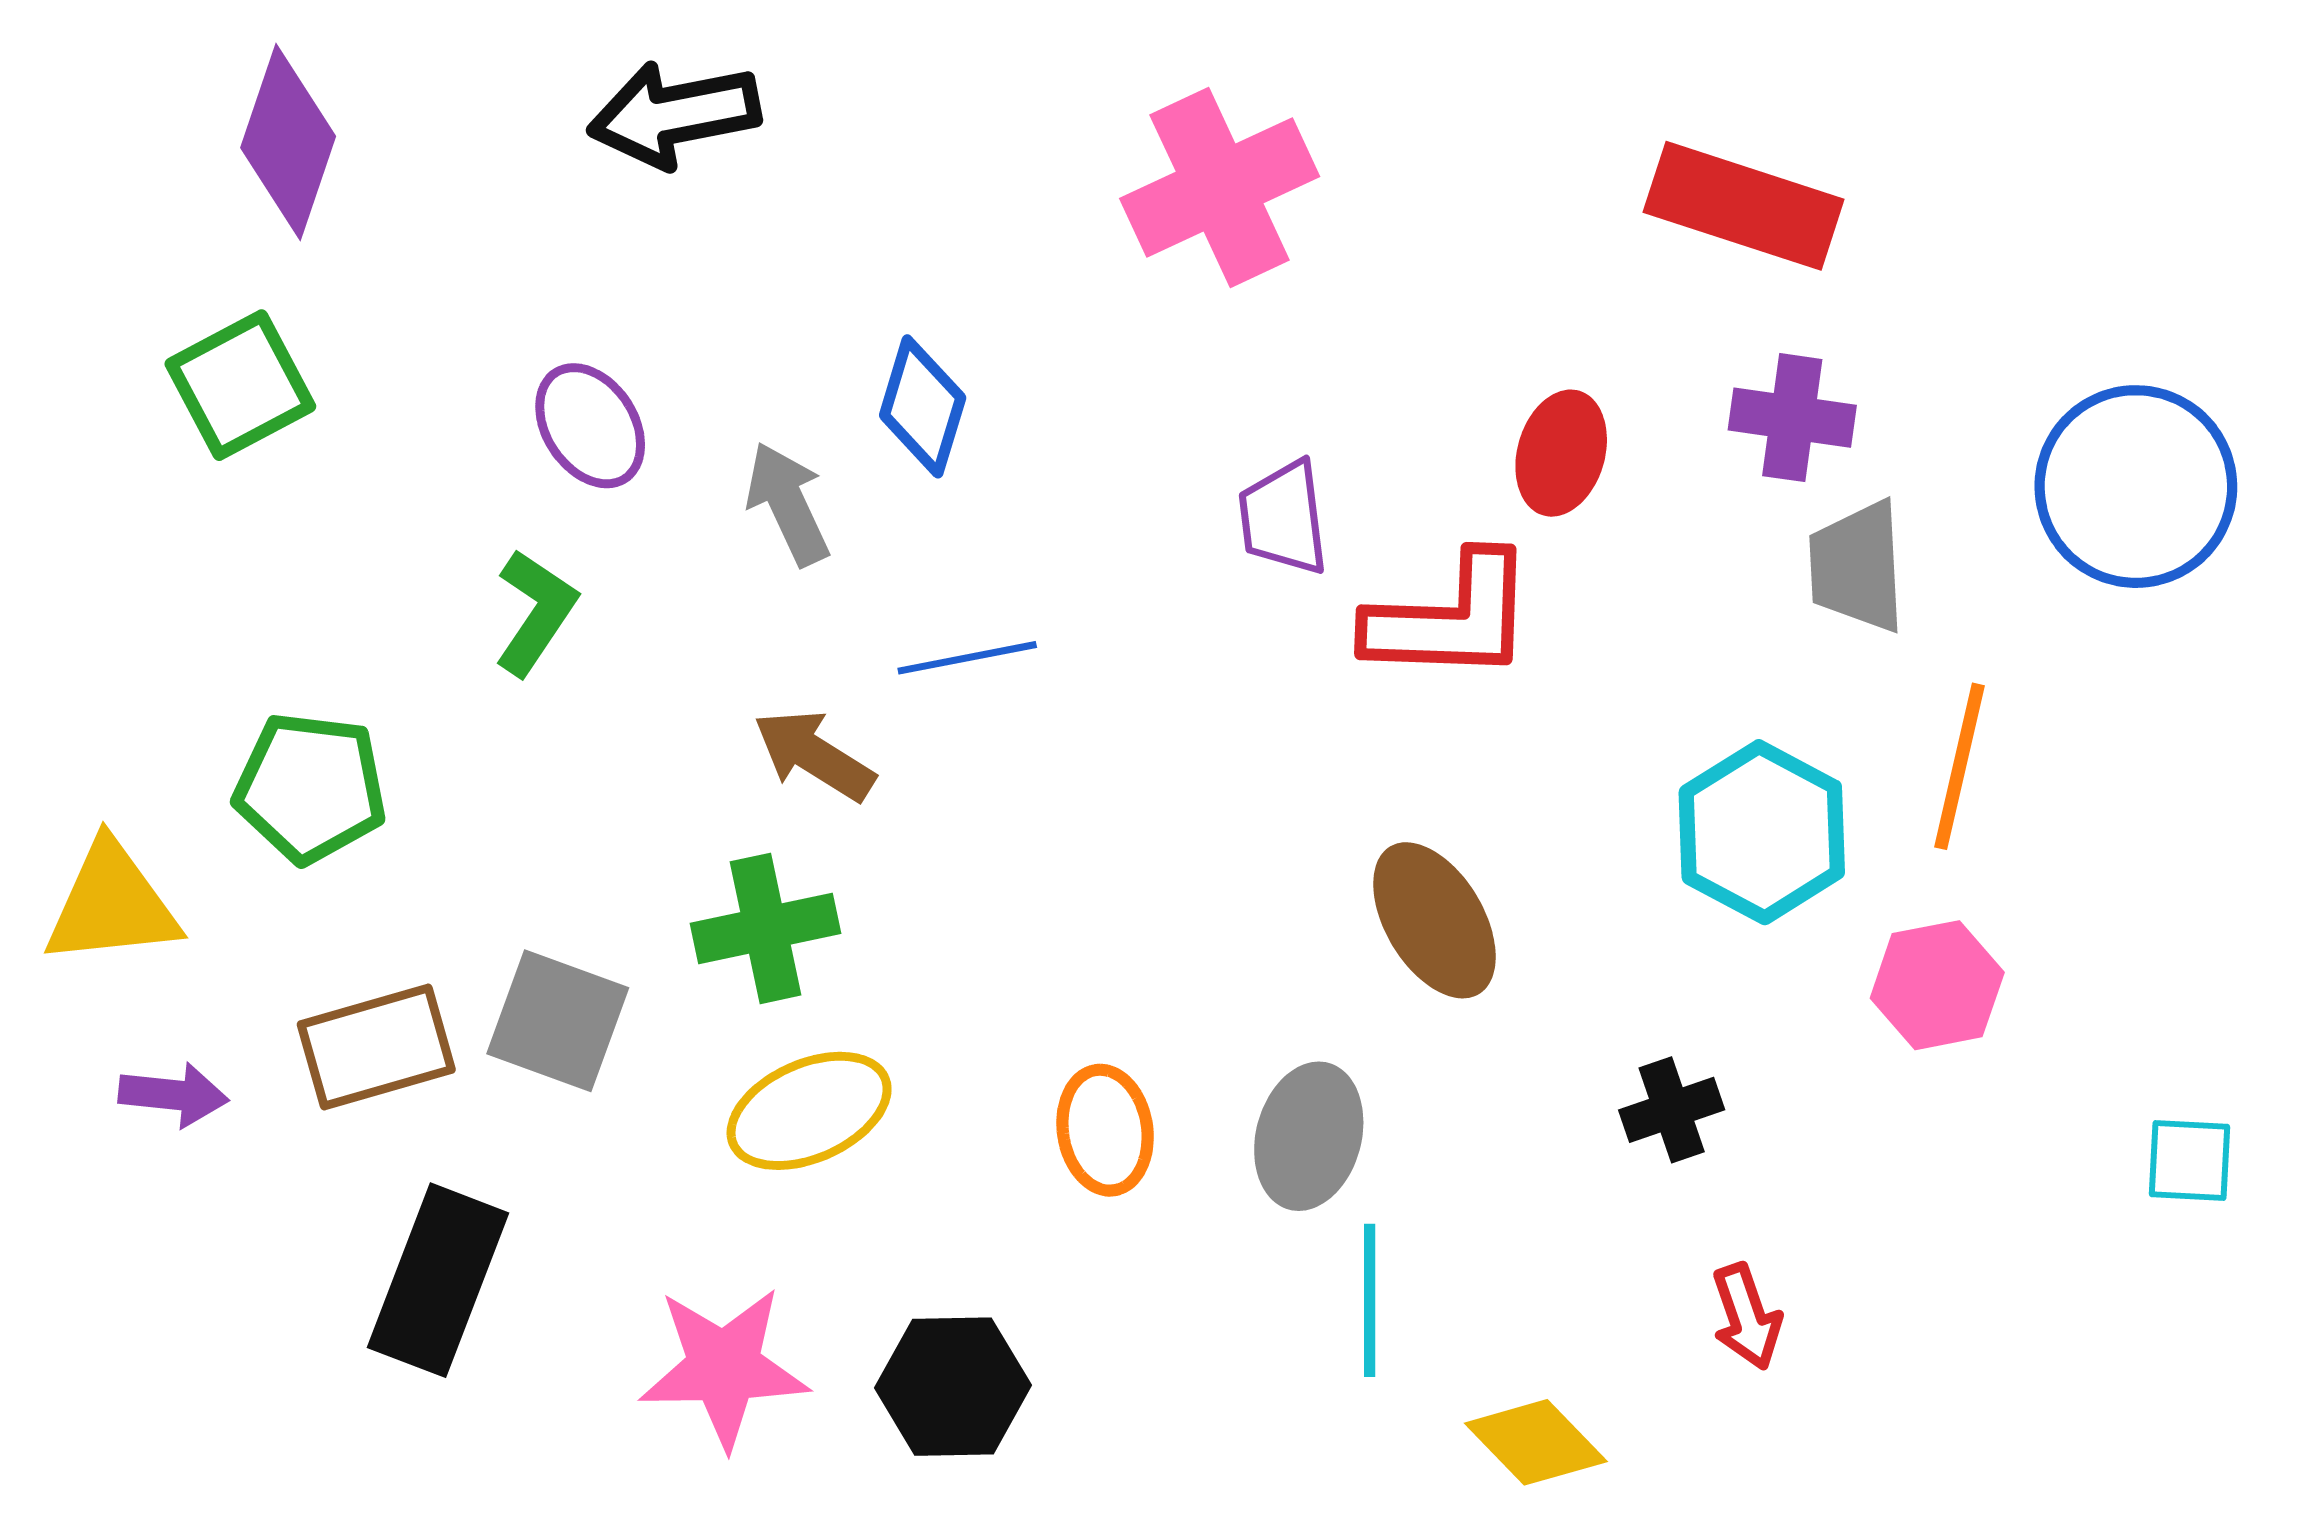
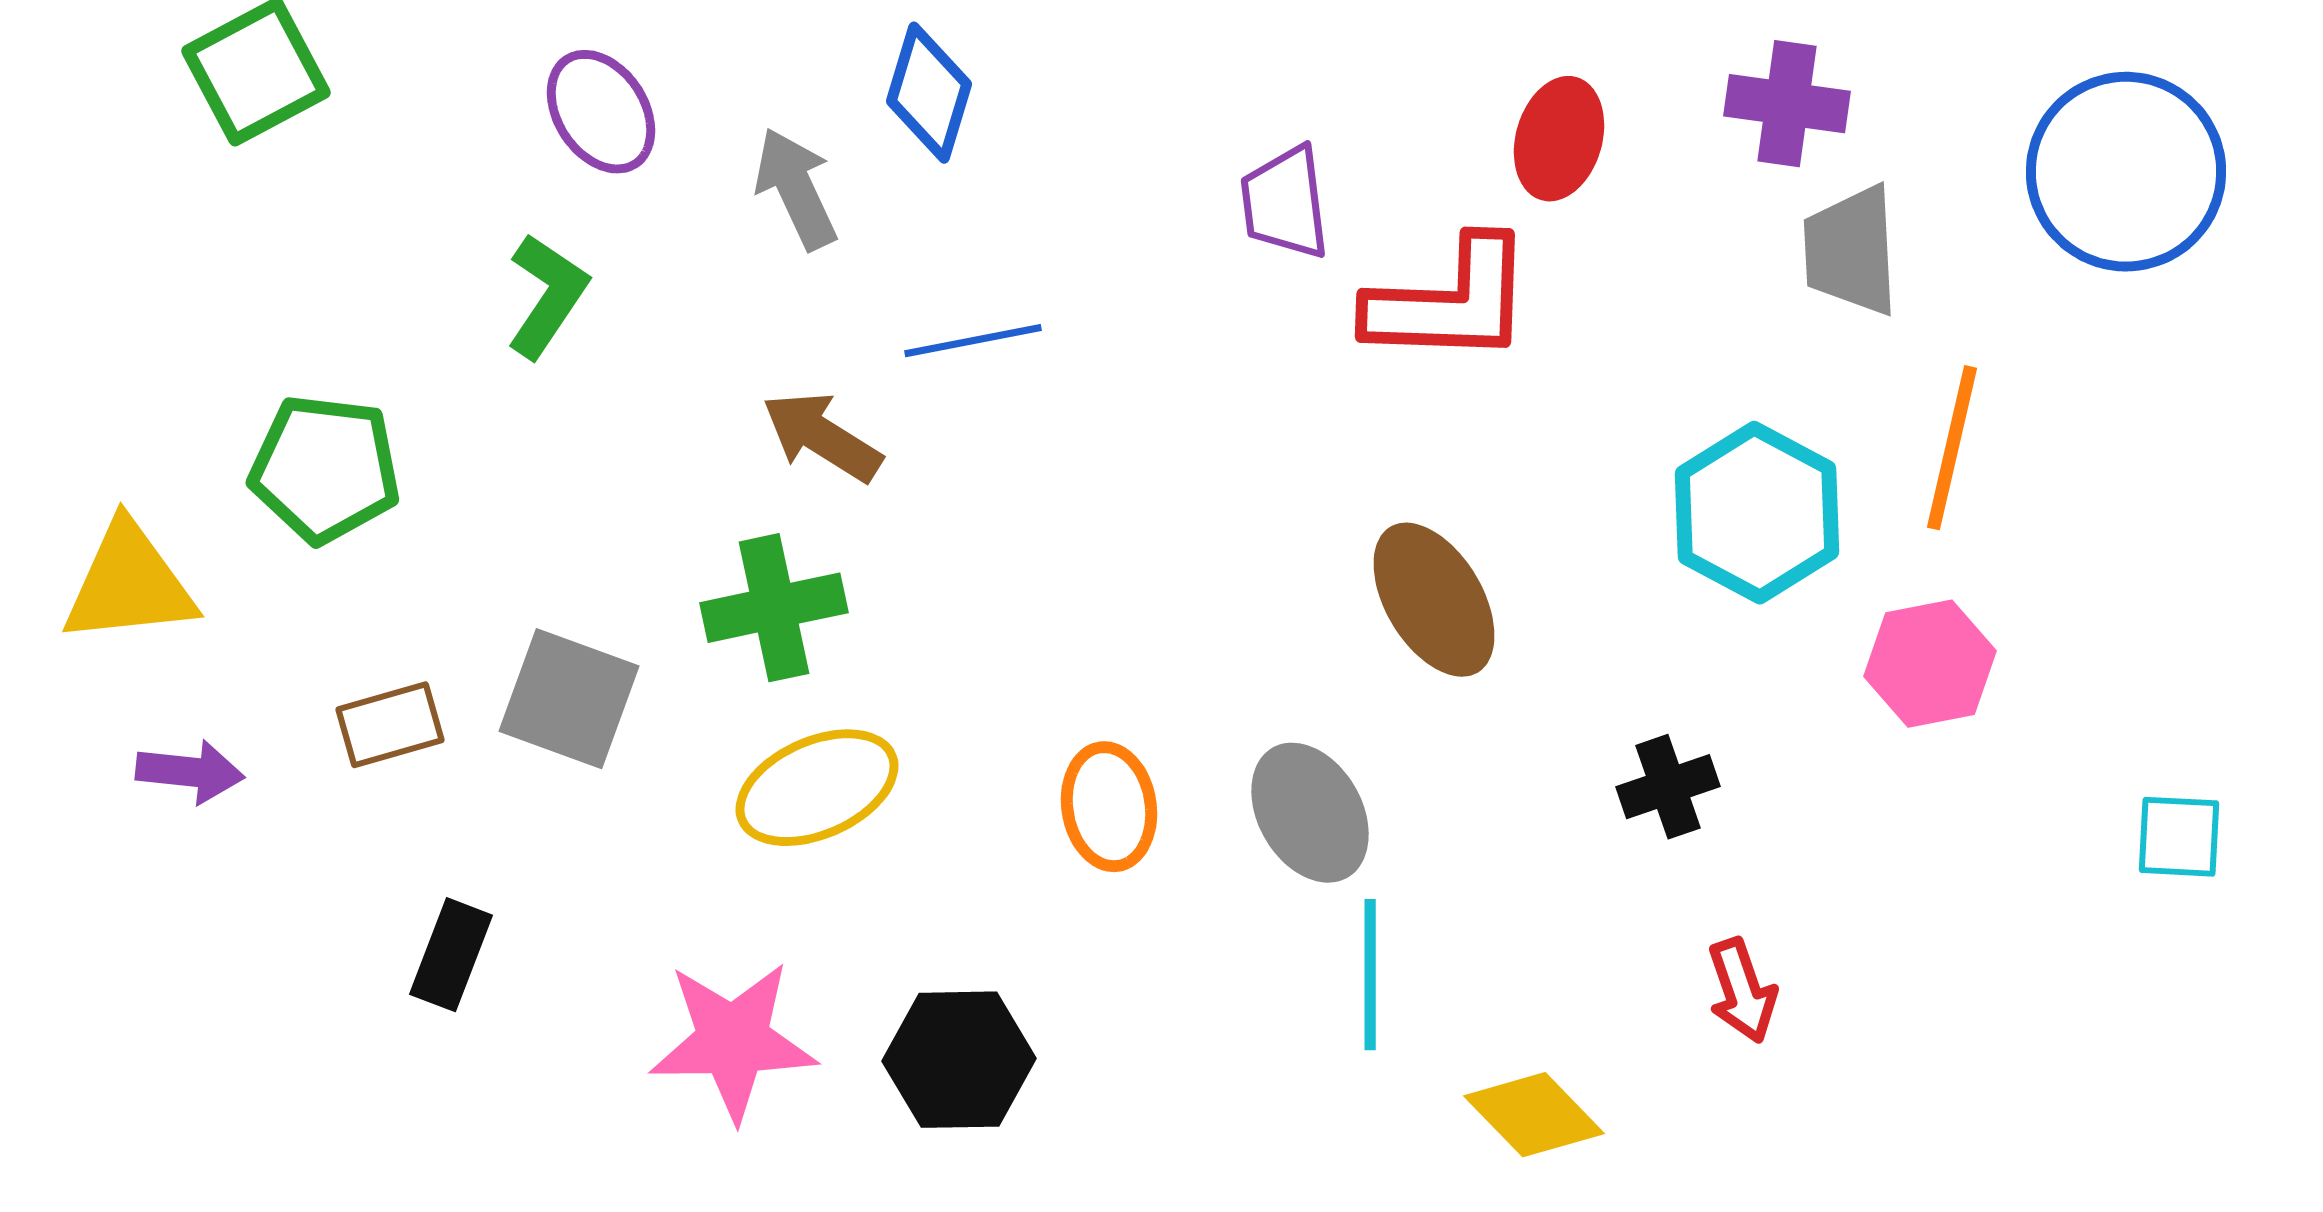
brown rectangle: (376, 1047) -> (390, 725), size x0.7
gray ellipse: (1309, 1136) -> (1310, 813), turned -45
black rectangle: (438, 1280) -> (451, 955), size x0.6

